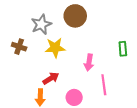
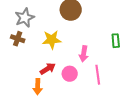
gray star: (41, 24) -> (25, 18), moved
pink circle: (74, 97) -> (70, 74), moved

